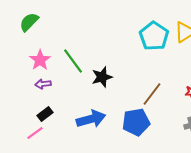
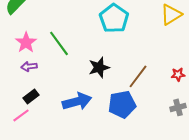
cyan pentagon: (154, 36) -> (114, 18), moved
black star: (102, 77) -> (99, 67), moved

